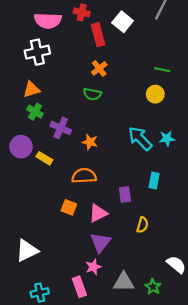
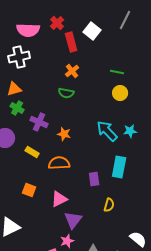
red cross: (82, 12) -> (57, 23), turned 32
green line: (162, 70) -> (117, 72), moved
yellow rectangle: (44, 158) -> (32, 152), moved
cyan rectangle: (154, 181) -> (119, 167), size x1.5
orange square: (69, 207) -> (29, 190), moved
pink triangle: (98, 213) -> (59, 199), moved

